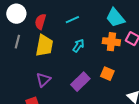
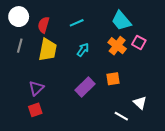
orange cross: (111, 42) -> (117, 46), turned 30
orange square: (107, 74) -> (113, 79), turned -32
purple triangle: (43, 80) -> (36, 88), moved

